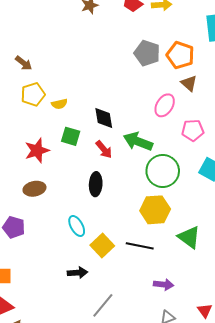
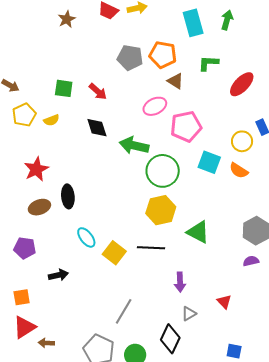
pink ellipse: (165, 105) -> (155, 106), turned 40
pink pentagon: (193, 130) -> (186, 127), size x1.4
green square: (71, 136) -> (64, 88), moved
red arrow: (104, 149) -> (98, 92), moved
black ellipse: (96, 184) -> (68, 196), moved
black arrow: (77, 273) -> (58, 275), moved
purple arrow: (164, 285) -> (180, 282), turned 90

